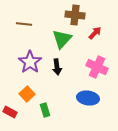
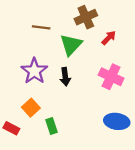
brown cross: (75, 15) -> (86, 17), turned -30
brown line: (24, 24) -> (41, 27), moved
blue ellipse: (88, 98) -> (117, 121), moved

